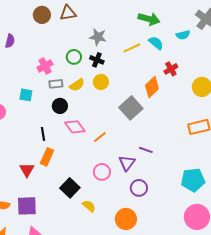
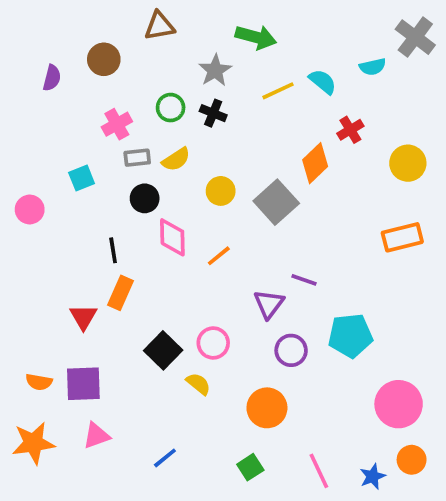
brown circle: (42, 15) -> (104, 59), moved
green arrow: (149, 19) -> (256, 37), moved
gray star: (98, 37) -> (215, 70), turned 30
yellow circle: (101, 82) -> (221, 191), moved
cyan square: (26, 95) -> (82, 178), turned -32
pink diamond: (75, 127) -> (172, 237), turned 35
pink circle: (102, 172) -> (213, 343), moved
cyan pentagon: (193, 180) -> (350, 336), moved

